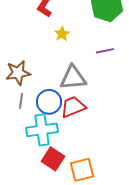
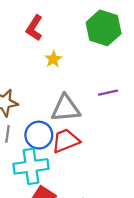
purple line: (105, 51) -> (108, 93), moved

